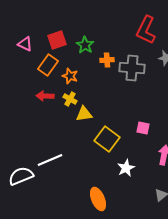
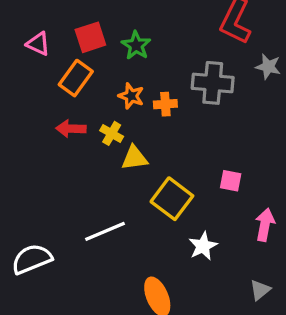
orange cross: (107, 60) -> (165, 104), moved
orange star: (70, 76) -> (131, 96), moved
white line: (50, 160) -> (105, 231), moved

